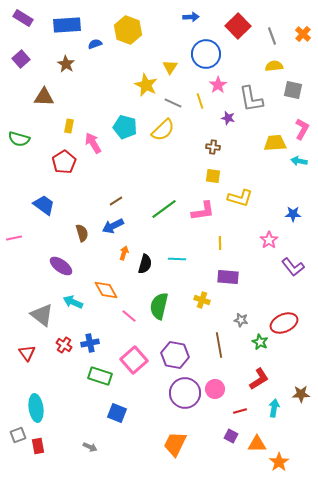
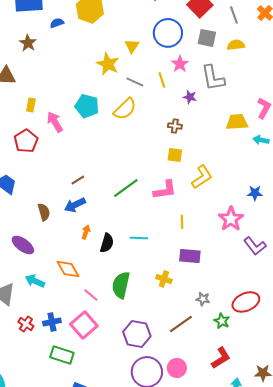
gray square: (293, 90) -> (207, 38), moved
yellow L-shape: (240, 198) -> (202, 177), turned -50
pink star: (269, 240) -> (231, 219), size x1.4
brown line: (219, 345) -> (181, 324), turned 65
pink square: (134, 360) -> (84, 325), moved

